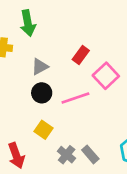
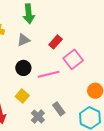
green arrow: (28, 23) -> (29, 14), moved
gray triangle: (40, 67) -> (24, 40), moved
gray rectangle: (90, 154) -> (59, 109), moved

